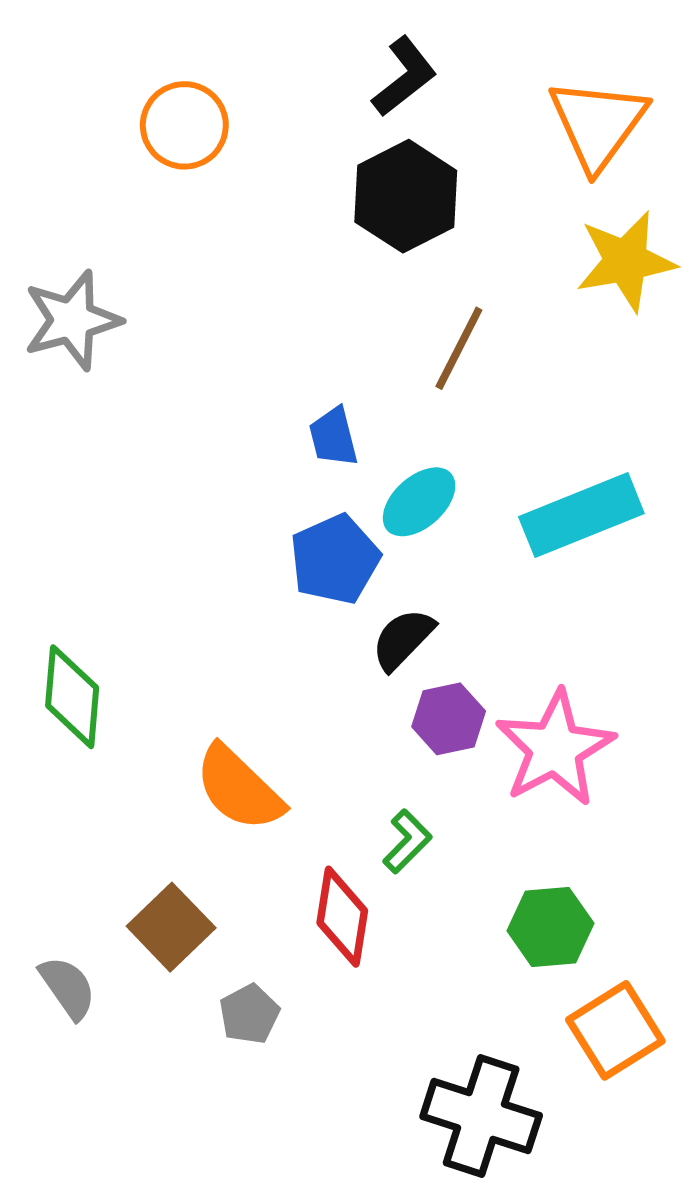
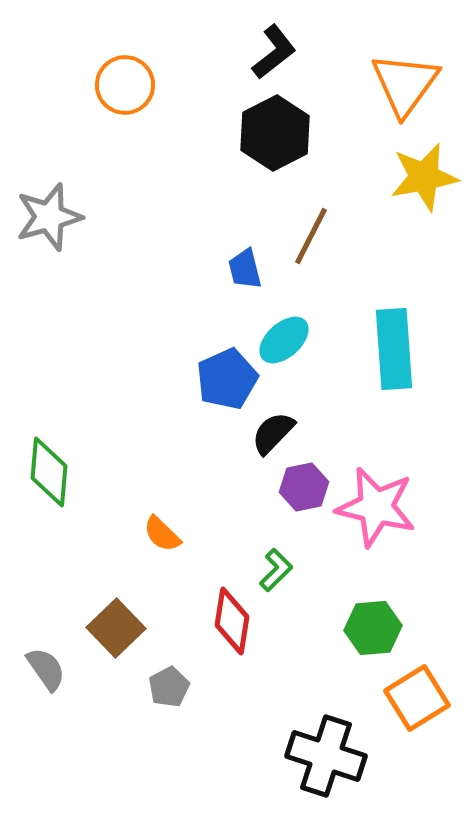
blue trapezoid: (333, 437) -> (245, 269), moved
cyan rectangle: (581, 515) -> (394, 349), turned -72
pink star: (555, 748) -> (376, 507), turned -30
orange semicircle: (239, 788) -> (162, 534), size x0.6

